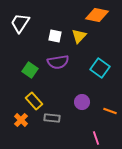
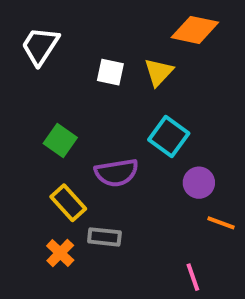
purple semicircle: (58, 62) -> (116, 173), moved
cyan square: (100, 68) -> (169, 136), moved
purple circle: (82, 102) -> (199, 183), moved
orange cross: (21, 120) -> (60, 253), moved

